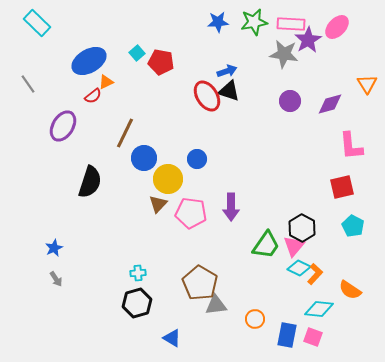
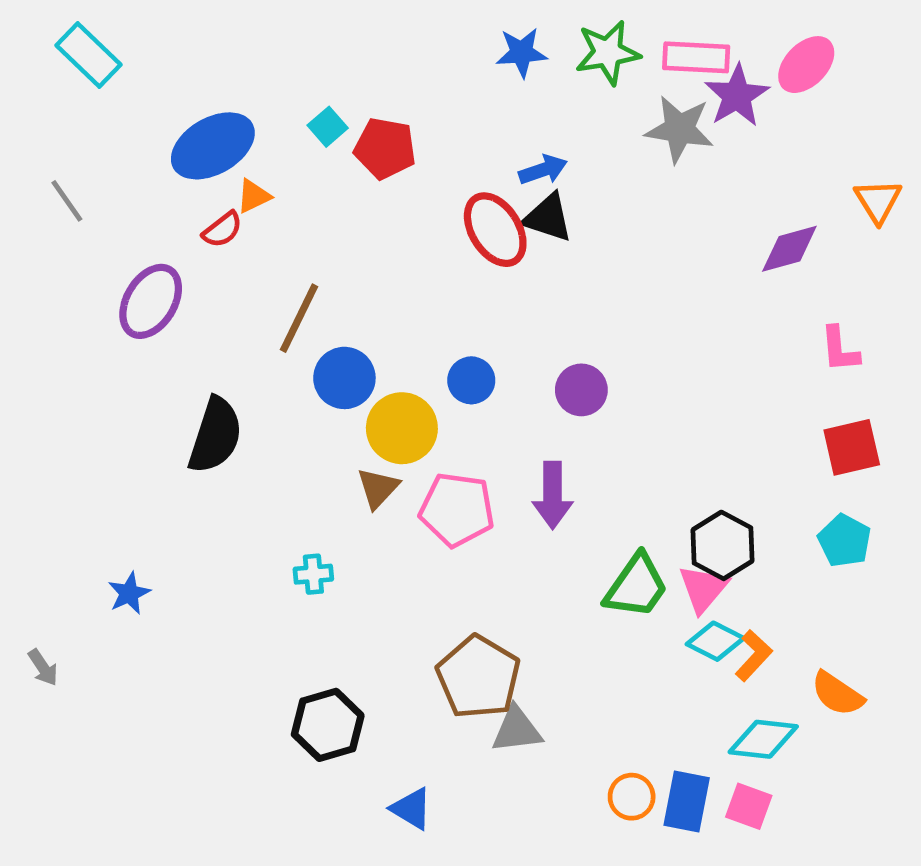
purple circle: (290, 101) -> (581, 390), moved
pink L-shape: (351, 146) -> (840, 349), size x0.7
red square: (342, 187) -> (852, 447), moved
cyan cross: (138, 273) -> (313, 574), moved
gray arrow: (56, 279) -> (43, 667), moved
orange circle: (255, 319) -> (632, 797), moved

